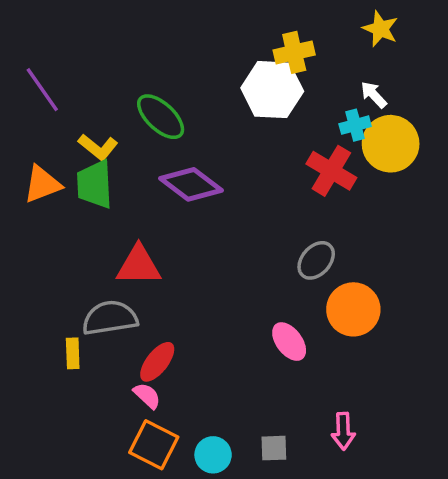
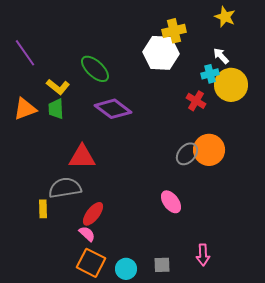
red cross: (331, 171) -> (196, 101), size x0.7
green trapezoid: (95, 184) -> (56, 109), size x0.7
orange circle: (353, 309) -> (209, 150), moved

